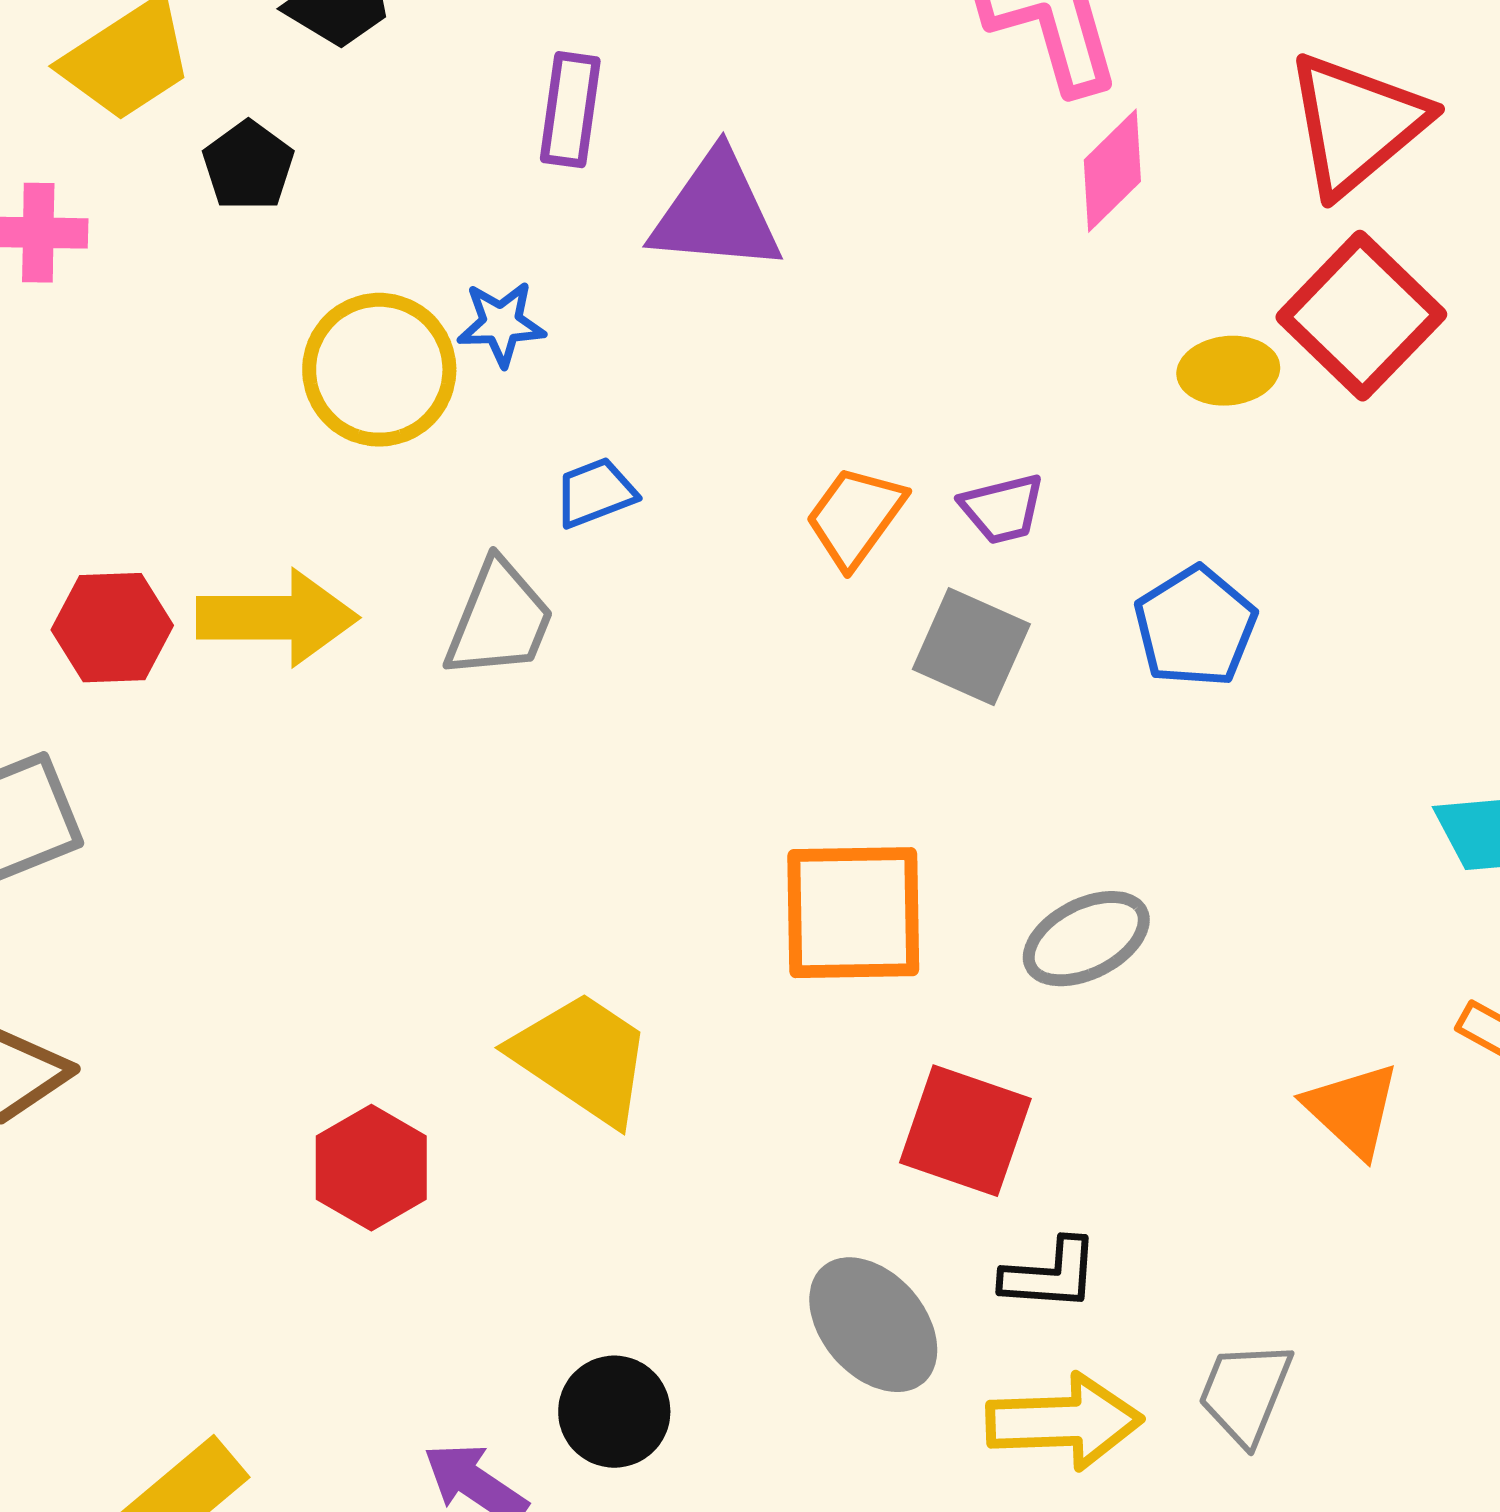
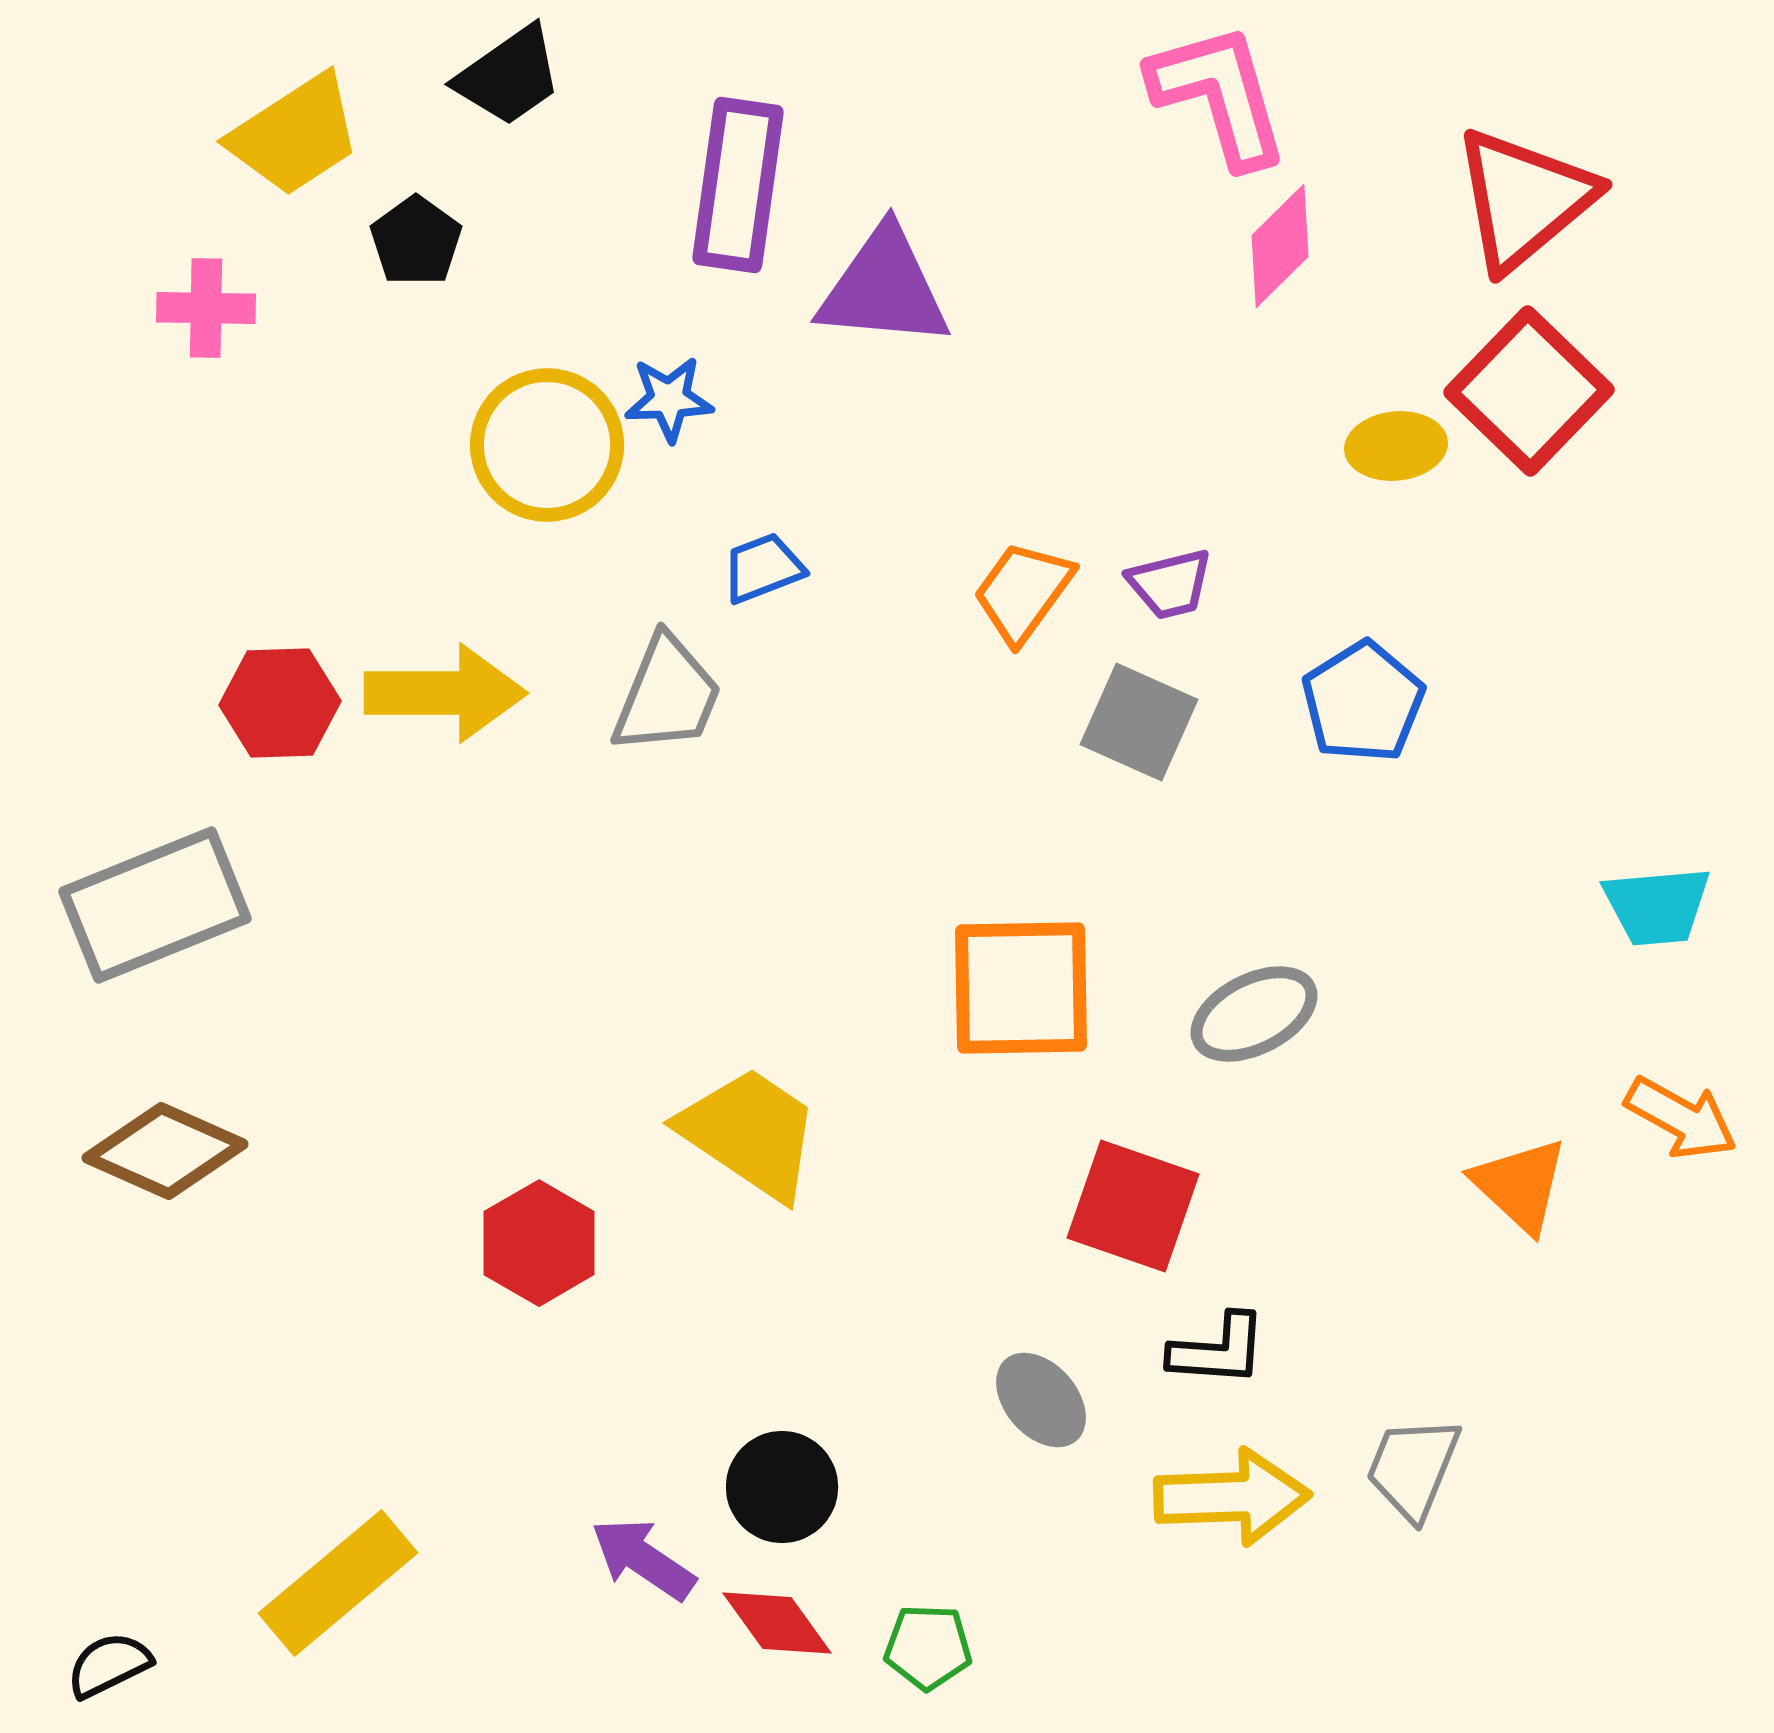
purple rectangle: (570, 110) -> (738, 185), size x1.5
gray ellipse: (873, 1325) -> (1041, 1400), size x0.7

